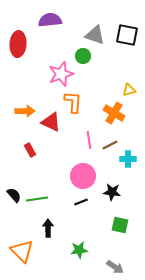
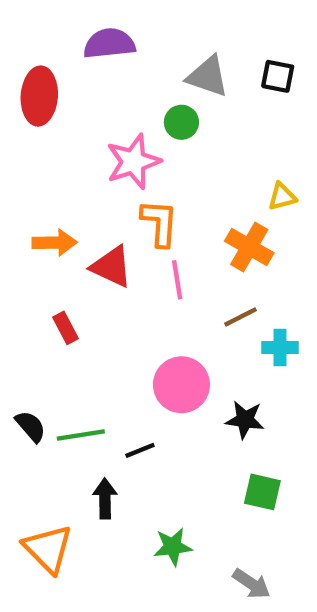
black square: (127, 35) -> (278, 76), size x0.7
pink line: (89, 140) -> (177, 280), moved
black line: (81, 202) -> (140, 450), moved

